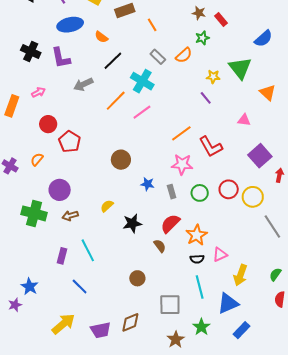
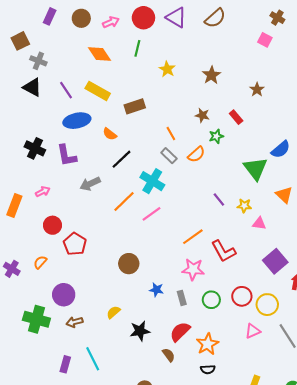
brown star: (199, 13) -> (202, 115), moved
orange line: (152, 25) -> (171, 133), moved
blue semicircle: (263, 39) -> (281, 149), moved
yellow star: (213, 77) -> (244, 206), moved
pink triangle: (220, 255) -> (253, 331), moved

